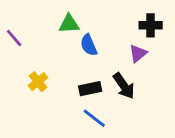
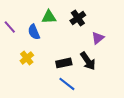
black cross: (151, 25) -> (78, 18), moved, turned -35
blue semicircle: (89, 45) -> (34, 32), moved

